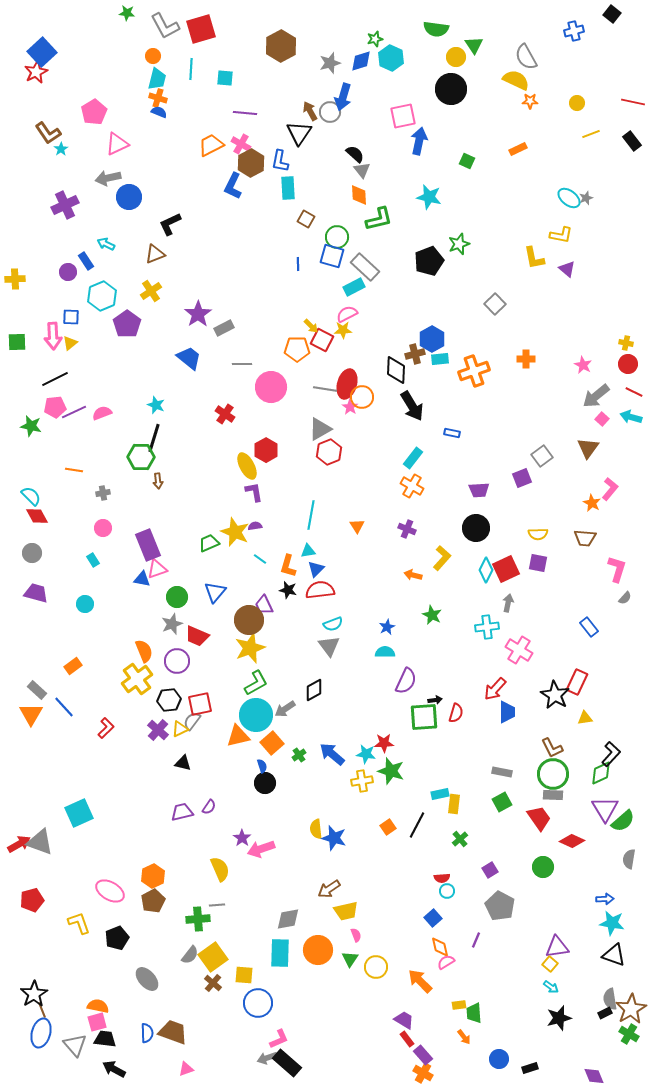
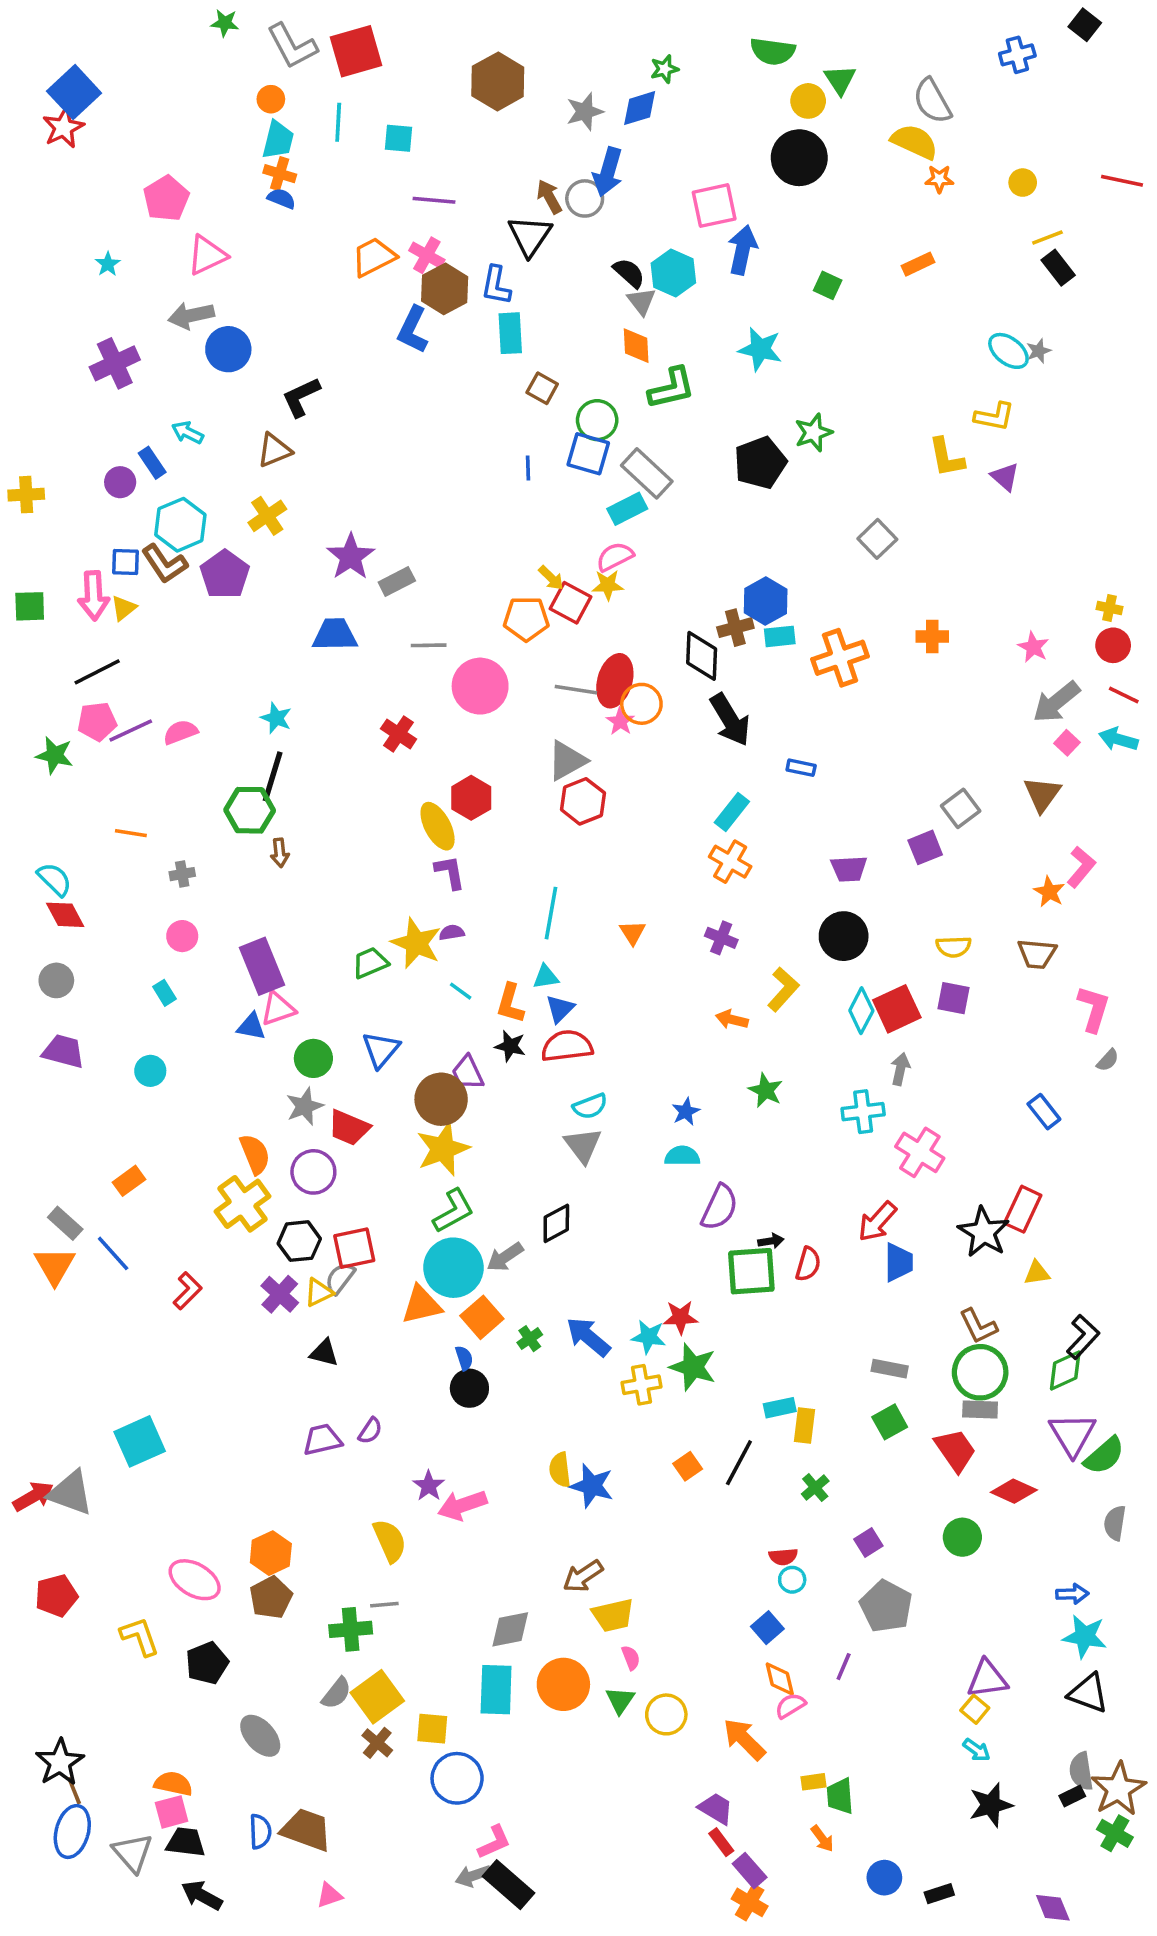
cyan hexagon: (391, 58) -> (673, 273), moved
brown L-shape: (48, 133) -> (164, 564), moved
black rectangle: (632, 141) -> (1058, 268), moved
blue trapezoid: (189, 358) -> (335, 635), turned -40

